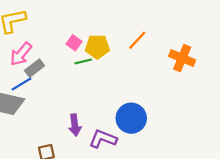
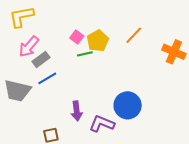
yellow pentagon: (97, 47) -> (98, 41), turned -30
blue line: (22, 84) -> (47, 78), moved

